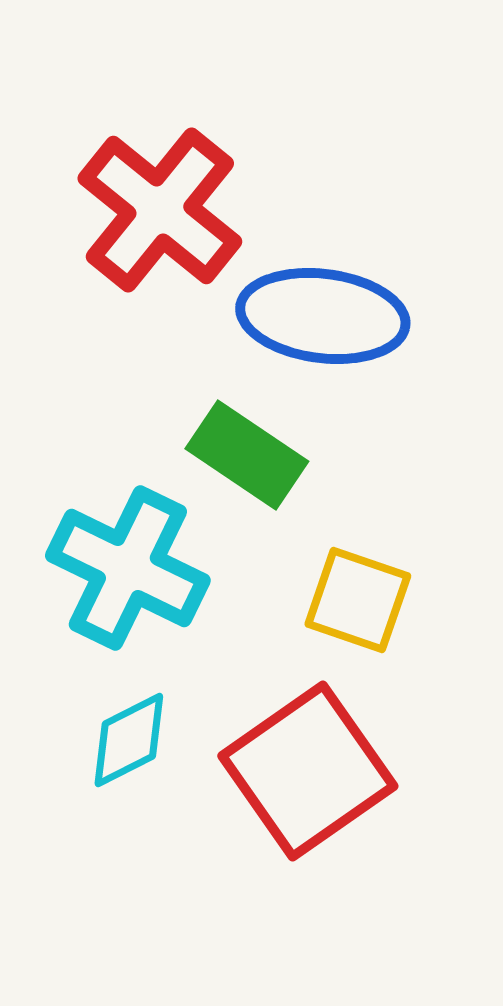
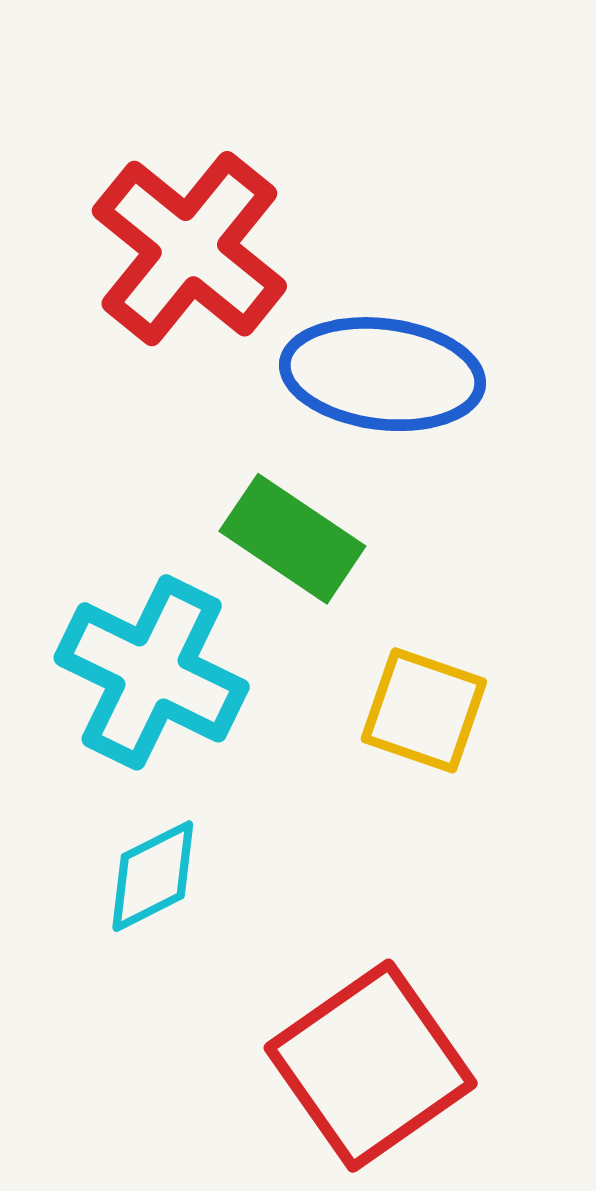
red square: (308, 771) -> (371, 1066), moved

